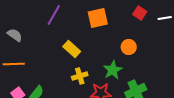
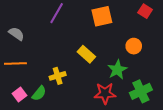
yellow rectangle: (72, 49) -> (86, 54), moved
yellow cross: (80, 76) -> (58, 76), moved

